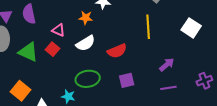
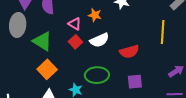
orange star: (86, 18) -> (95, 15), moved
red square: (52, 49) -> (75, 42), moved
orange square: (20, 91) -> (47, 69), moved

